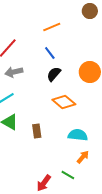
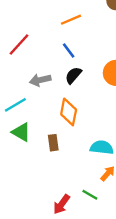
gray arrow: (14, 72) -> (40, 80), moved
orange diamond: (64, 102) -> (69, 112), moved, turned 60

